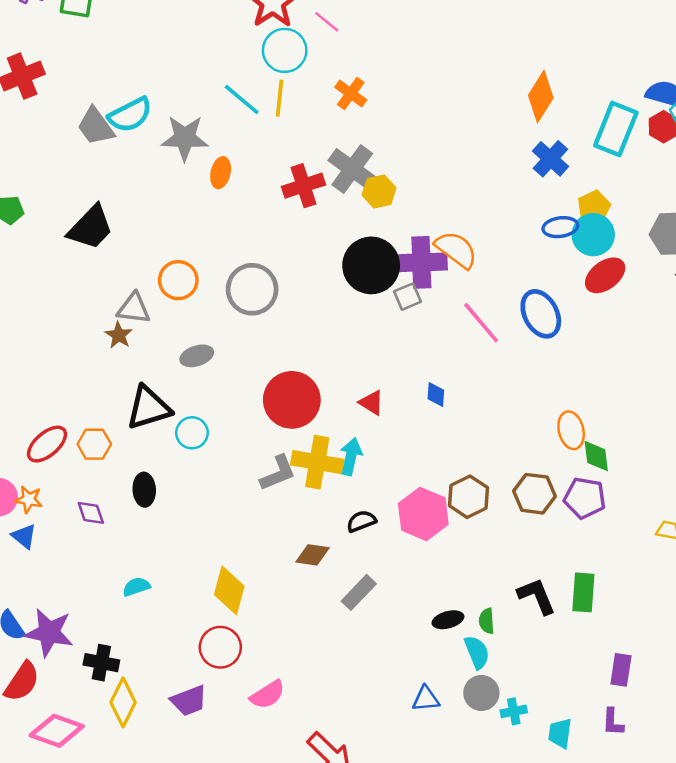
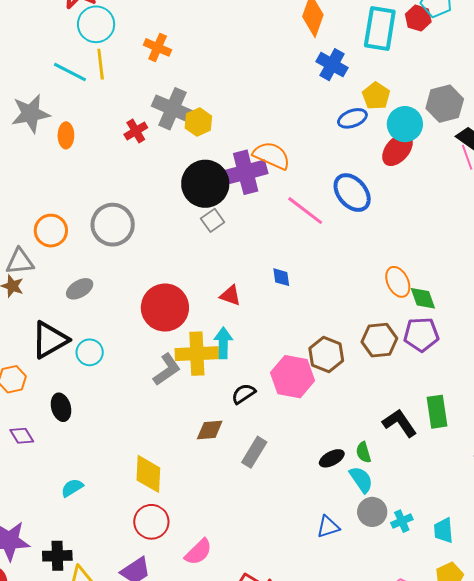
red cross: (304, 186) -> (136, 131), size x0.7
cyan circle: (593, 235) -> (405, 124), moved
gray square: (408, 297) -> (213, 220), moved

